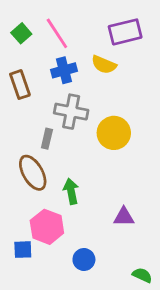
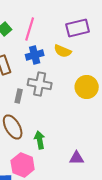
pink line: (57, 33) -> (30, 29), turned 50
yellow circle: (114, 133) -> (87, 87), moved
gray rectangle: (47, 139) -> (19, 96), moved

